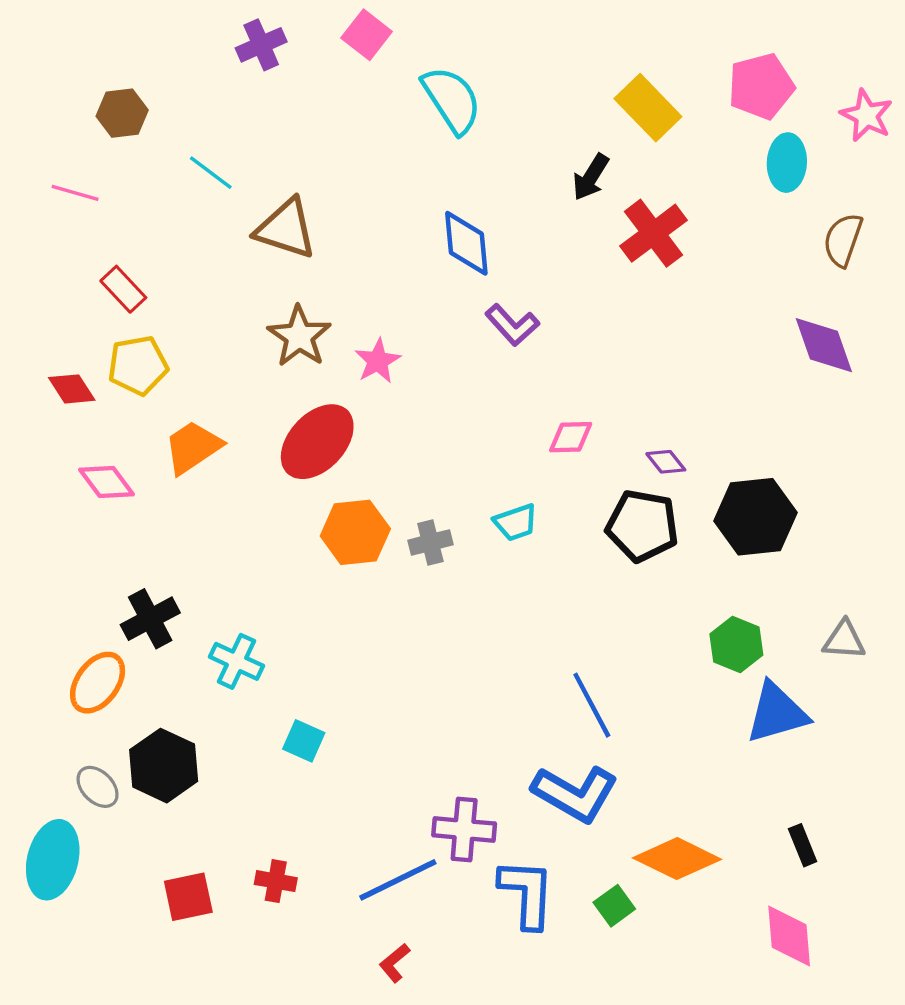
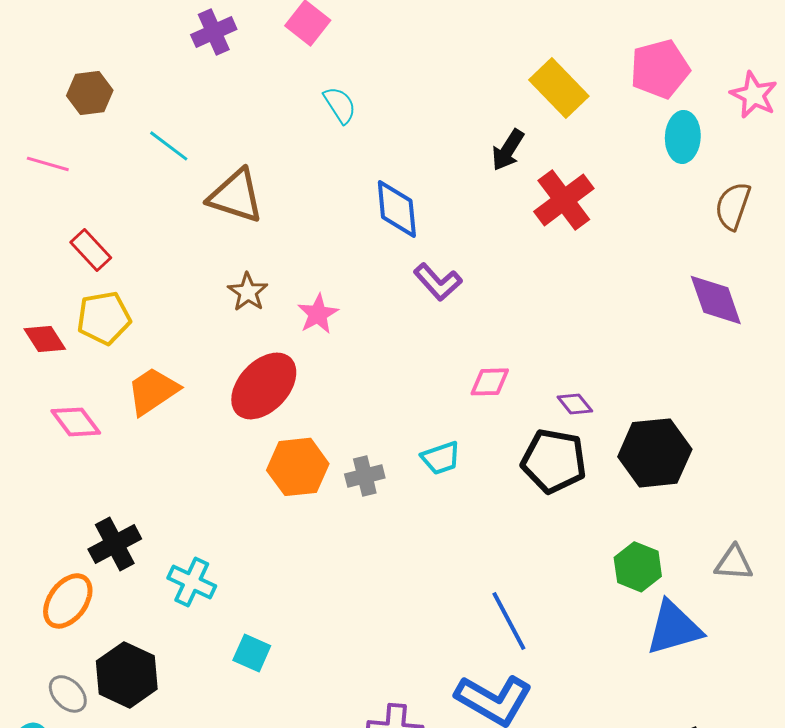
cyan semicircle: (452, 100) -> (340, 105), moved, size x0.6
brown star: (299, 336) -> (248, 292), size x0.7

